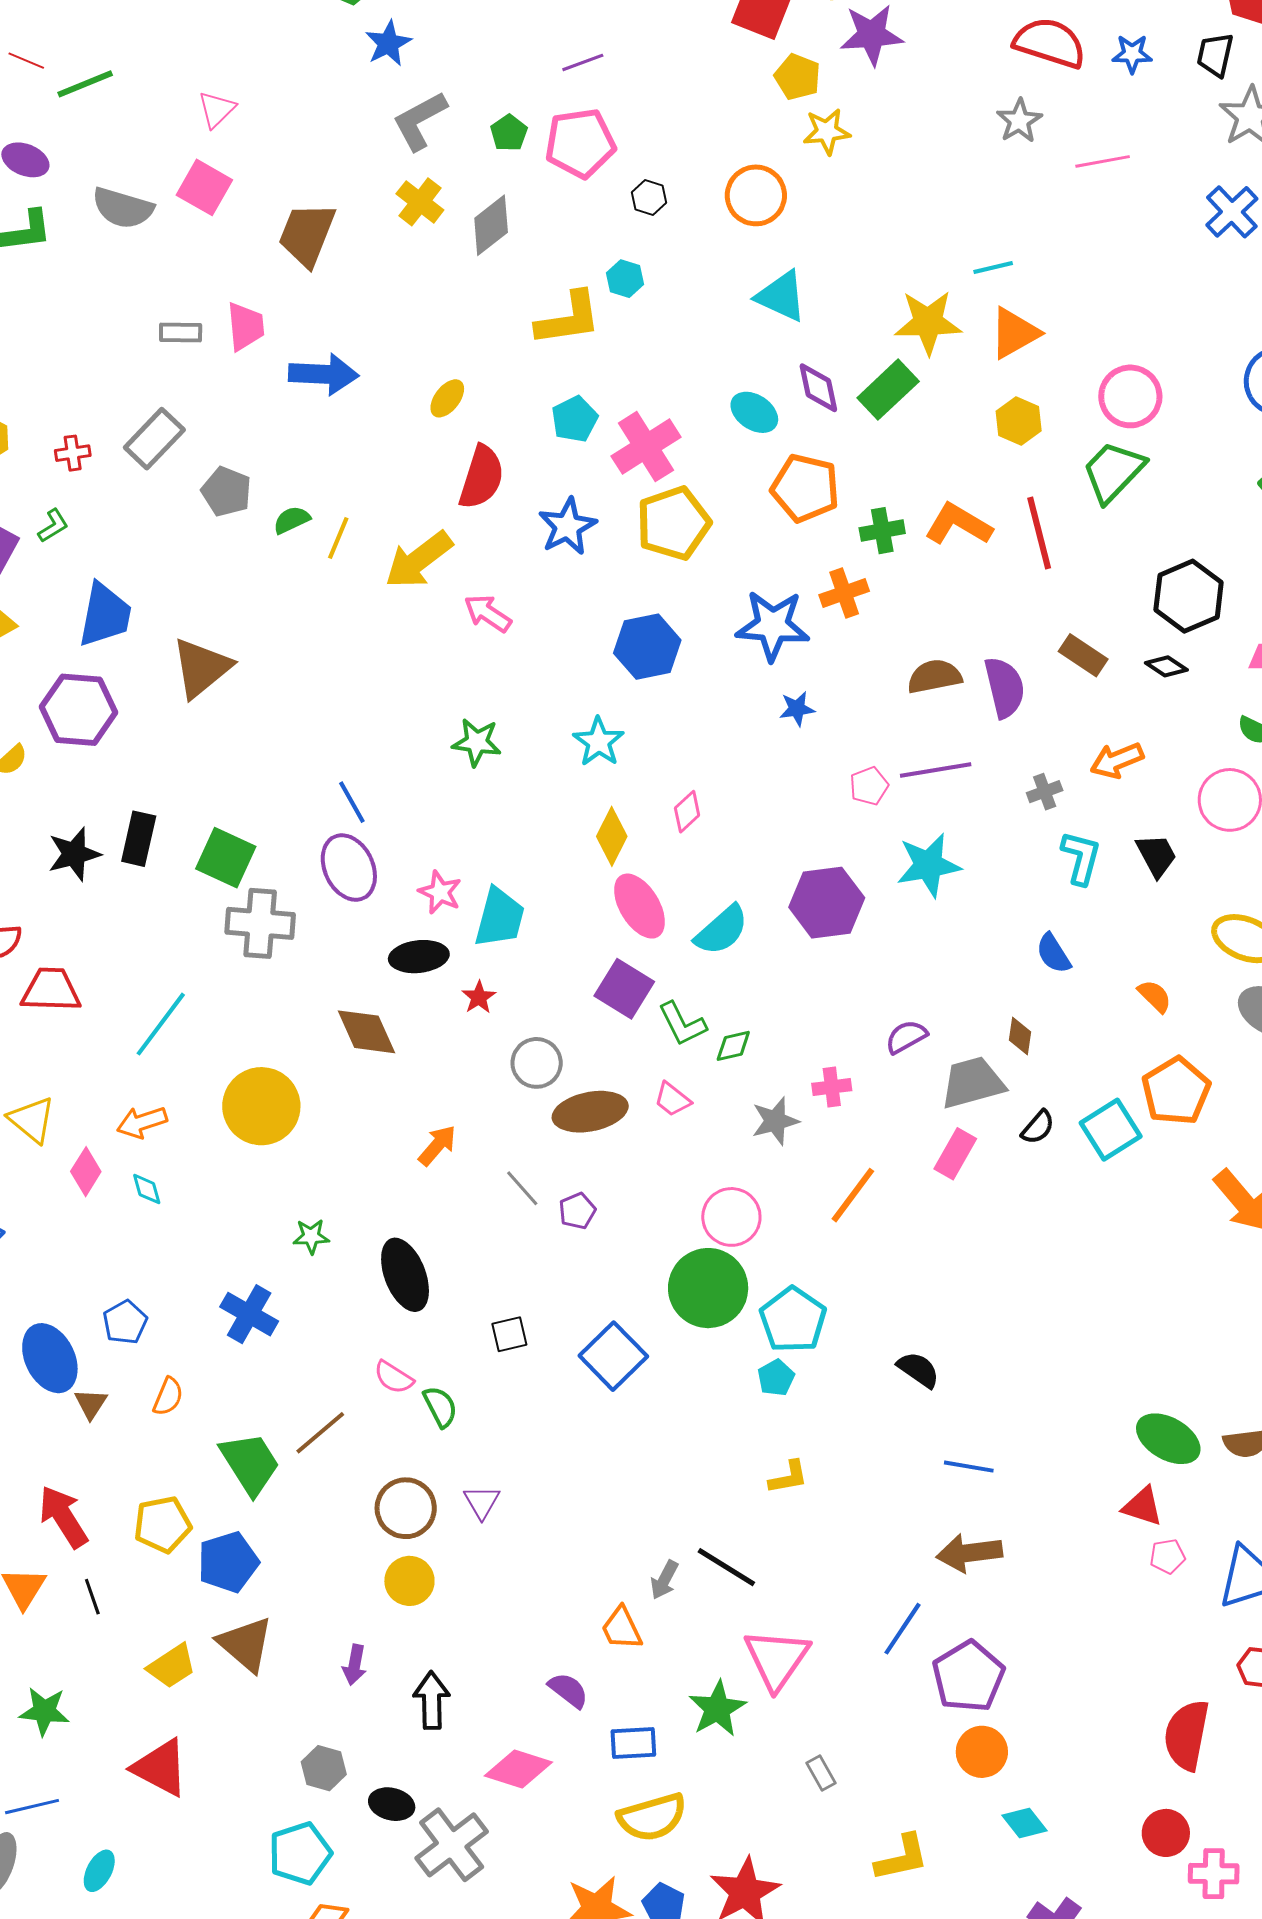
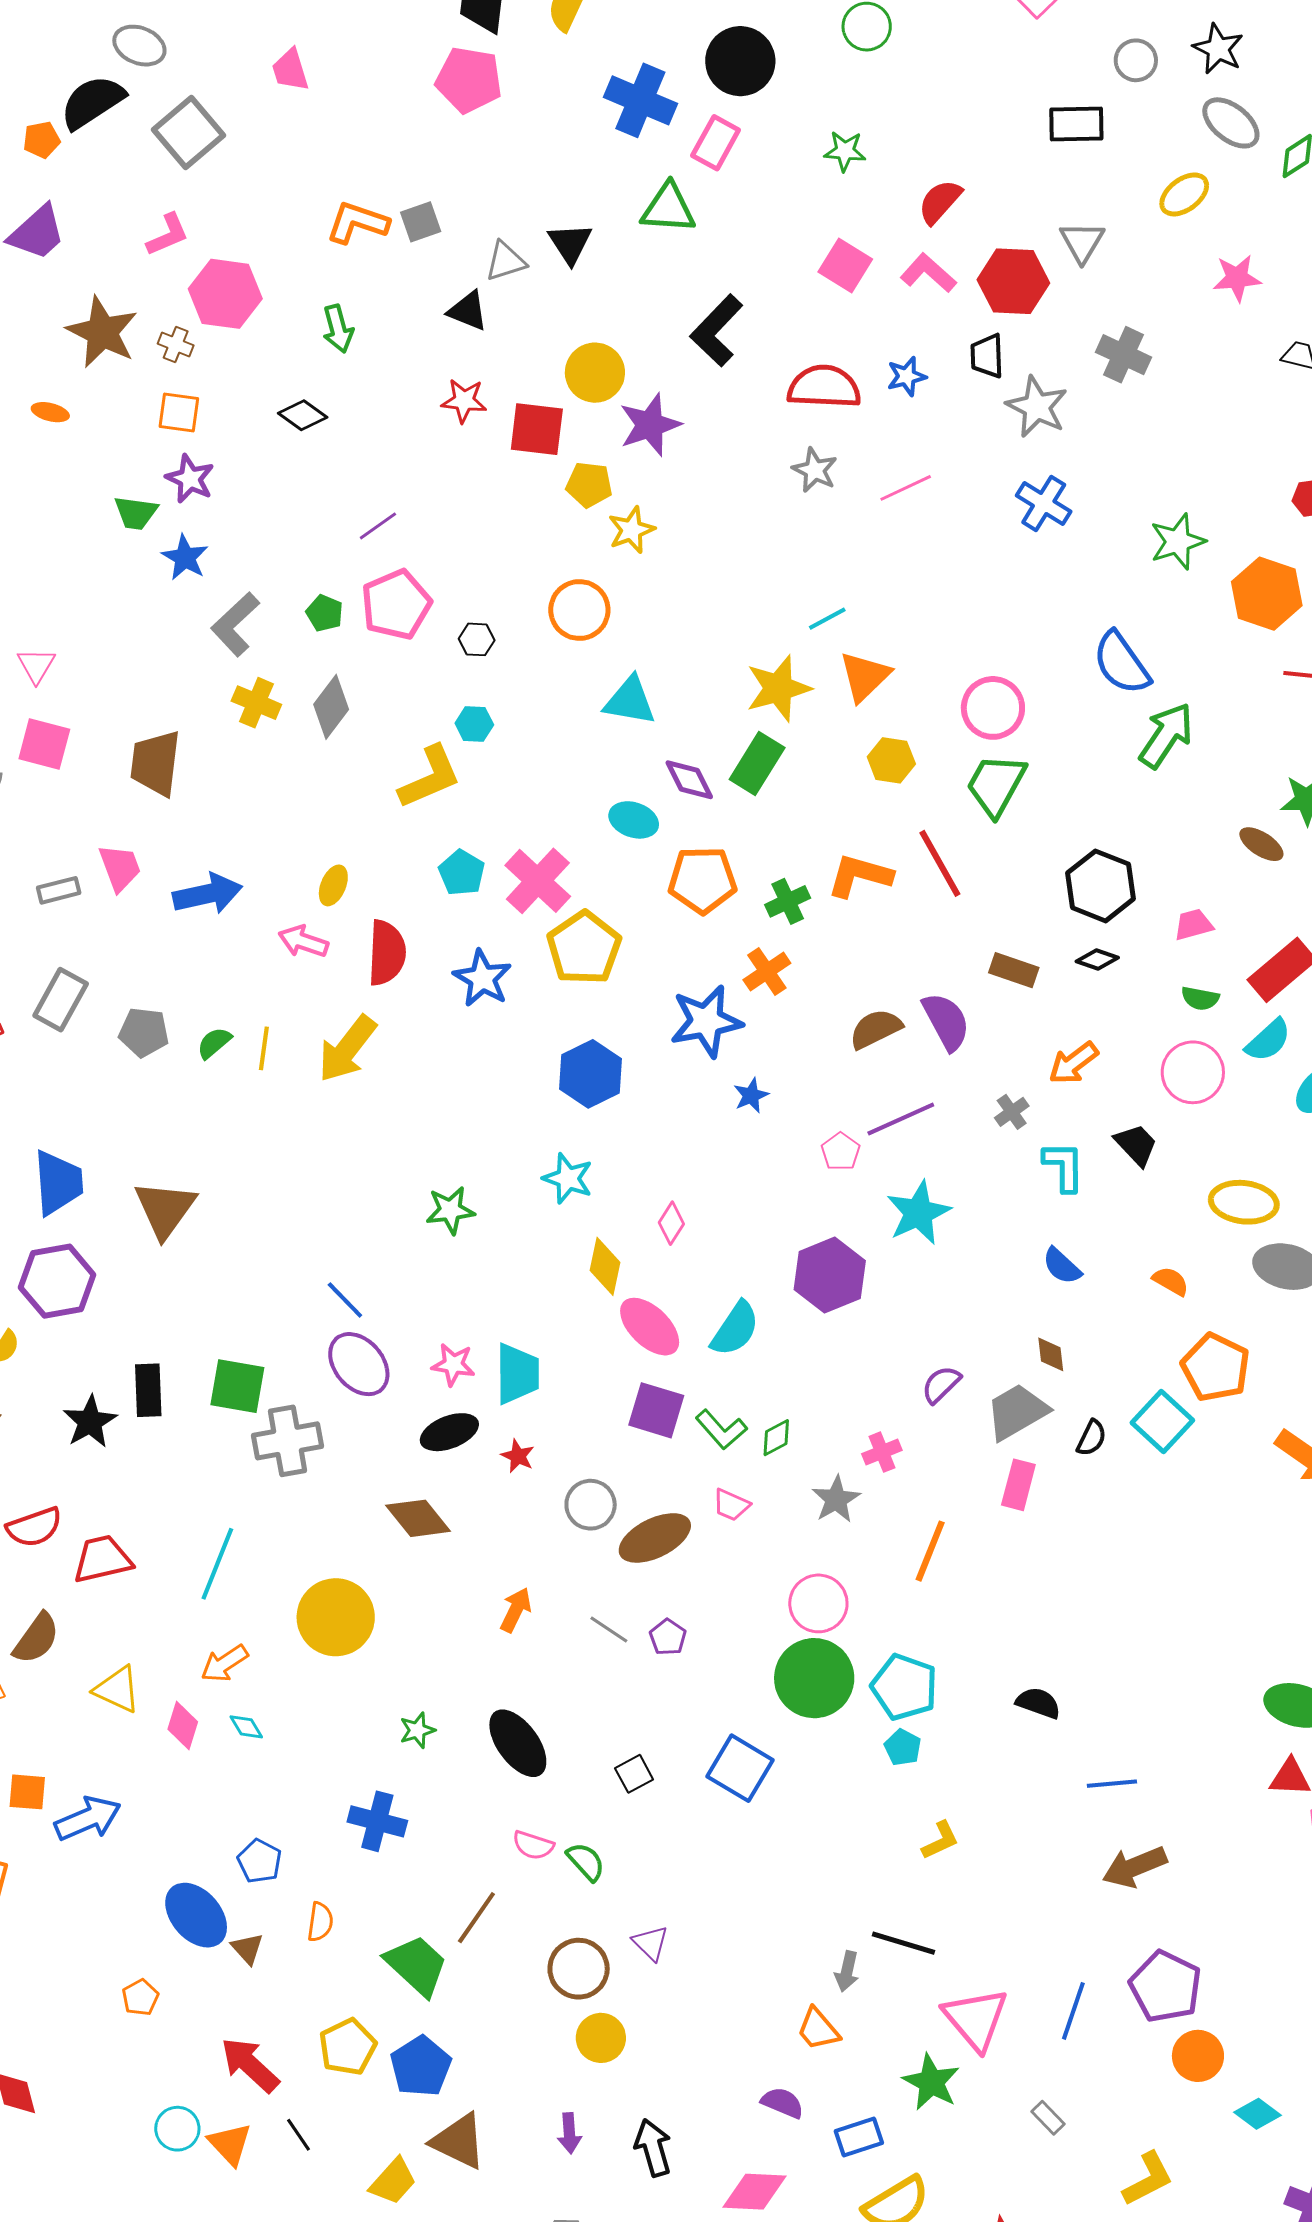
pink arrow: (488, 613) -> (303, 941), moved
blue line: (902, 1629) -> (1073, 2011), moved

